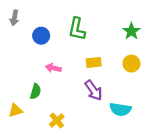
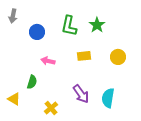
green star: (131, 31) -> (97, 25), moved
purple arrow: (94, 90) -> (81, 94), moved
cyan semicircle: (120, 109) -> (108, 98), turned 90
yellow triangle: (15, 110) -> (14, 99), turned 48

